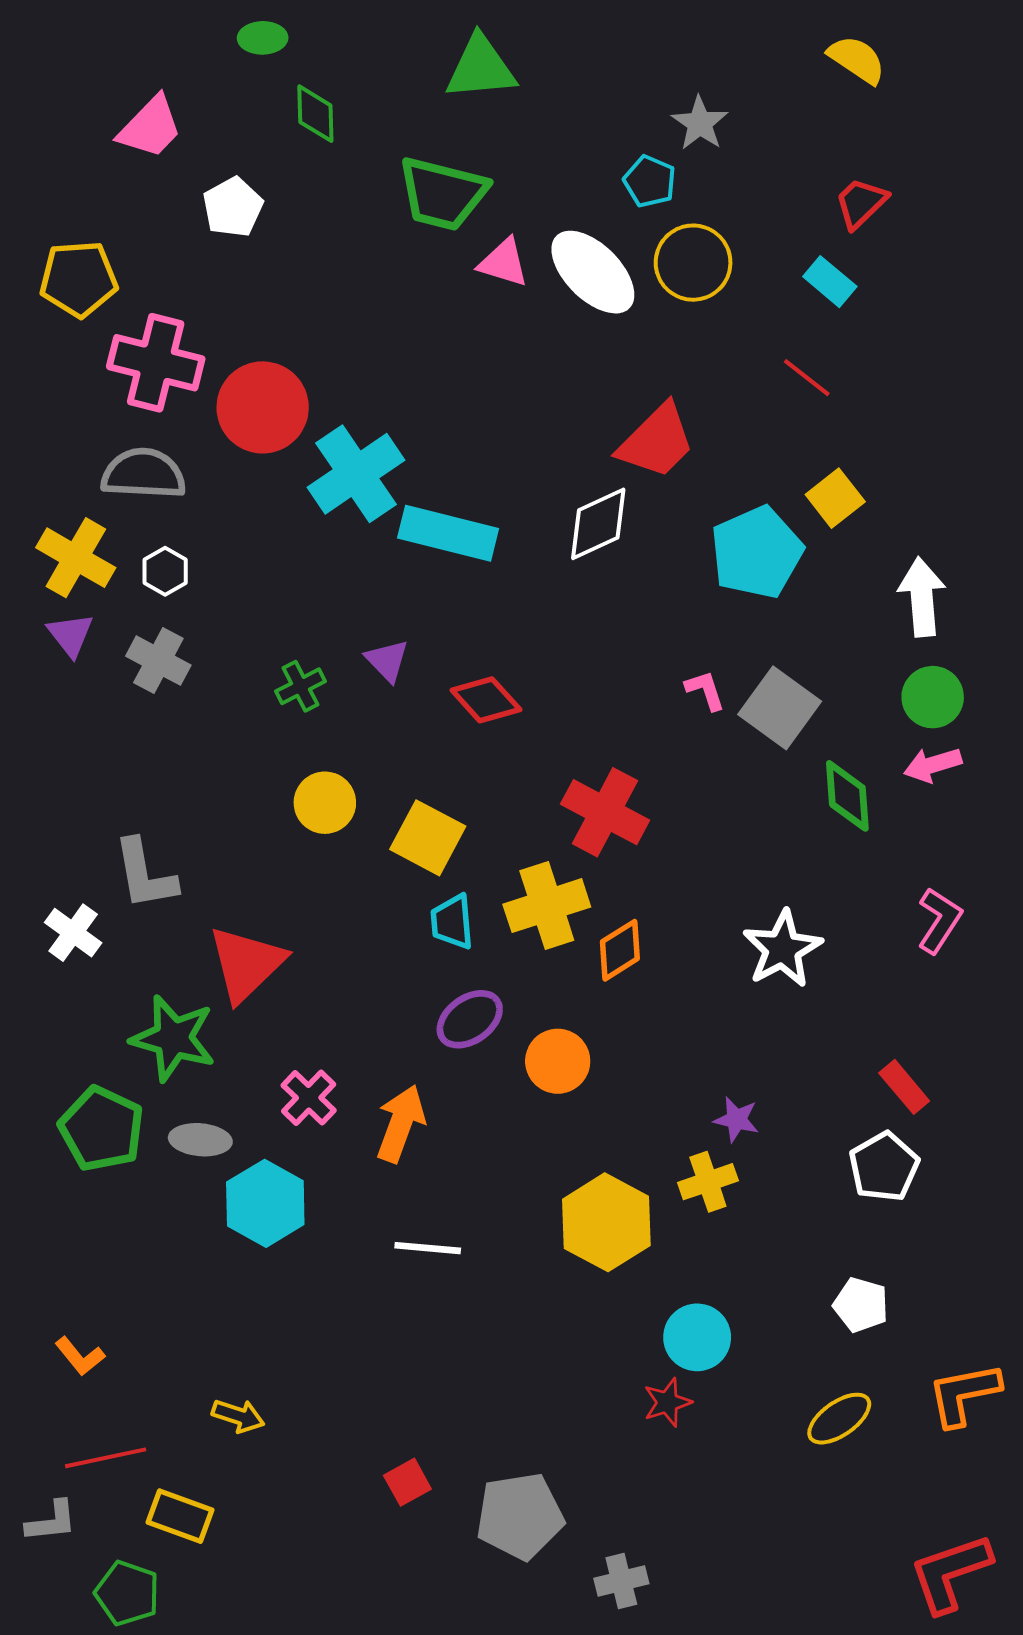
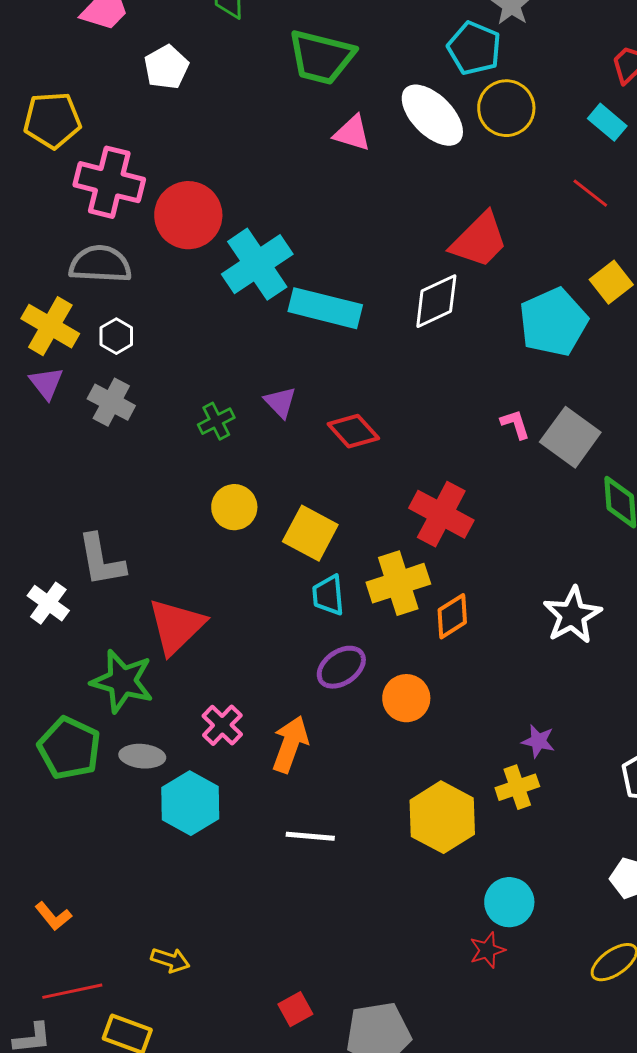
cyan pentagon: (650, 181) -> (474, 48), size x1.4
pink triangle: (504, 263) -> (352, 133), moved

